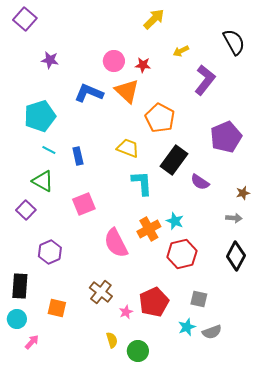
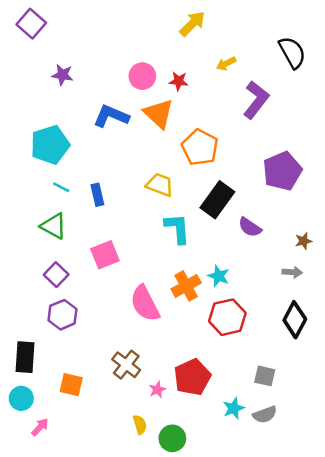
purple square: (26, 210) -> (56, 275), moved
gray square: (199, 299) -> (265, 376), moved

